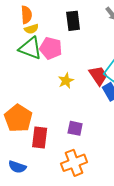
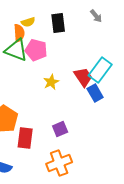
orange semicircle: (26, 15) -> (19, 33), moved
yellow semicircle: (31, 29) -> (28, 22), moved
purple square: (75, 128) -> (60, 129), turned -35

